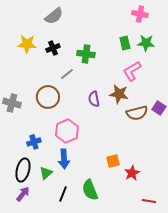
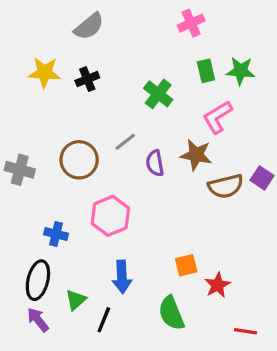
pink cross: (140, 14) -> (191, 23), moved, turned -35
green cross: (86, 54) -> (158, 94), moved, turned 30
gray line: (67, 74) -> (125, 142), moved
blue cross: (34, 142) -> (56, 234), turned 32
blue arrow: (64, 159) -> (122, 277), moved
green triangle: (46, 173) -> (76, 300), moved
green semicircle: (90, 190) -> (171, 313), moved
purple arrow: (23, 194) -> (38, 320), turned -77

